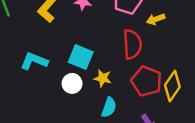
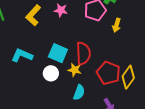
yellow arrow: (156, 19) -> (117, 25), turned -56
red semicircle: (132, 44) -> (83, 53), moved

